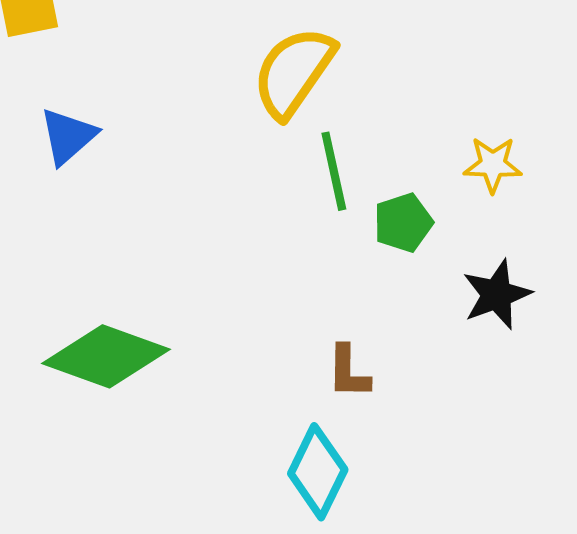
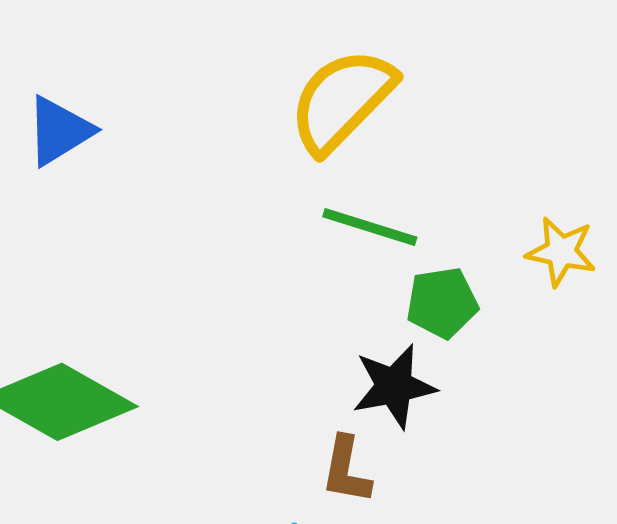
green line: (334, 171) -> (370, 227), turned -70
black star: (497, 295) -> (394, 386), moved

